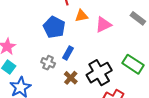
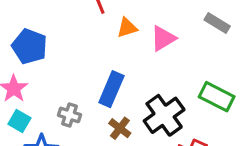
blue pentagon: (54, 27) -> (30, 46), moved
blue rectangle: (68, 53) -> (111, 89), size x1.5
gray cross: (48, 63) -> (70, 115), moved

